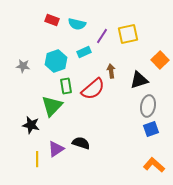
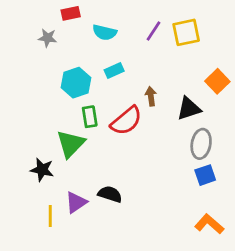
red rectangle: (52, 20) -> (71, 13), moved, turned -32
yellow square: (128, 34) -> (186, 32), moved
purple line: (102, 36) -> (154, 31), moved
gray star: (23, 66) -> (48, 38), moved

